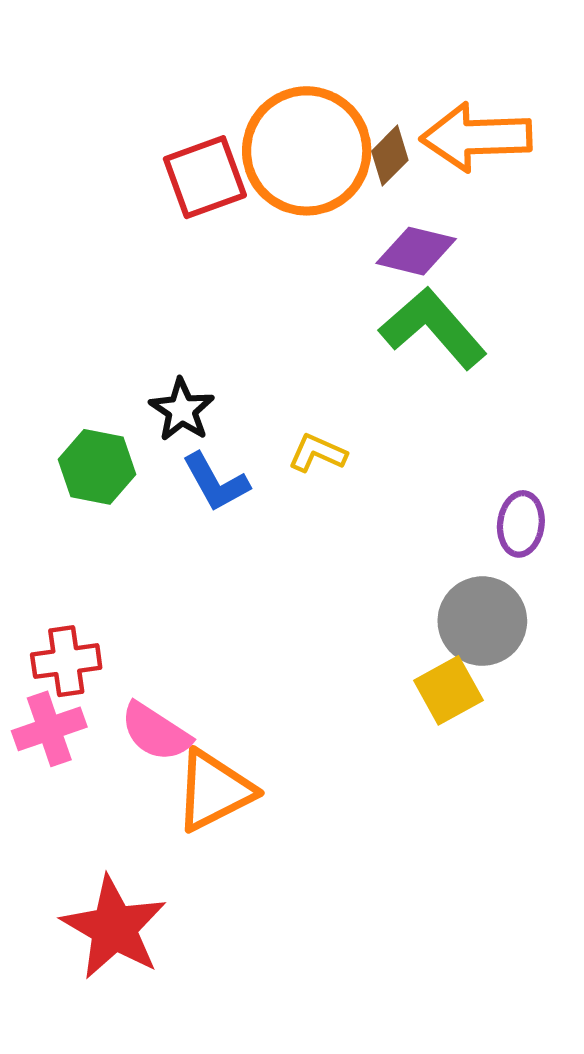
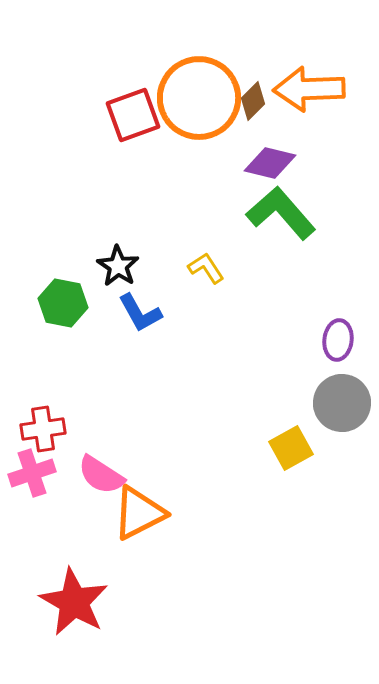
yellow L-shape: (317, 453) -> (206, 268), moved, turned 33
gray circle: (482, 621) -> (342, 403), moved

